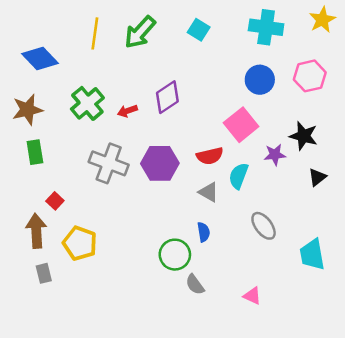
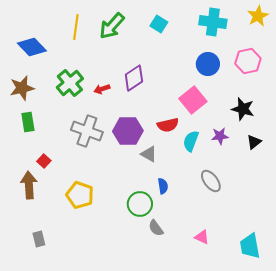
purple star: (275, 155) -> (220, 136), moved
gray triangle: (209, 192) -> (149, 154), moved
yellow pentagon: (80, 243) -> (80, 195), moved
cyan trapezoid: (312, 255) -> (250, 246), moved
gray rectangle: (44, 273) -> (39, 239), moved

